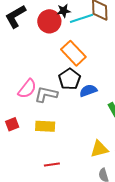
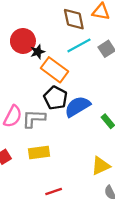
black star: (64, 11) -> (38, 52), moved
cyan line: (81, 18) -> (79, 45), moved
blue semicircle: (88, 91) -> (77, 106), size x1.4

